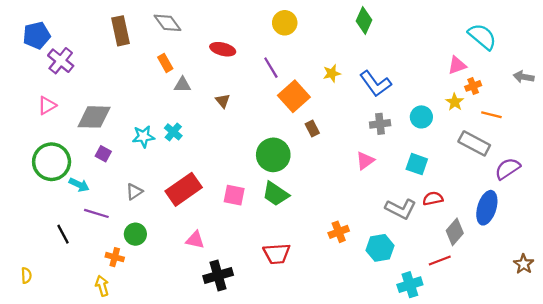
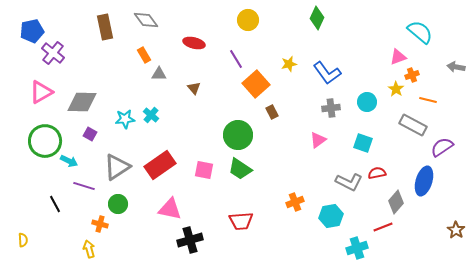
pink triangle: (47, 105) -> (41, 92), size x1.4
gray triangle: (134, 192) -> (117, 167), size x1.8
pink triangle: (195, 240) -> (170, 209), size x1.4

